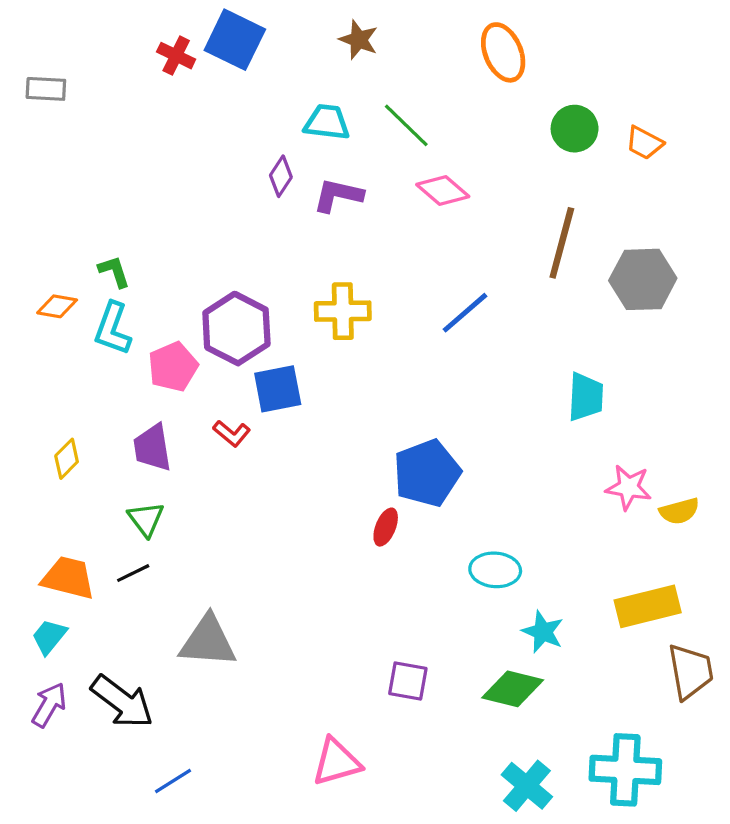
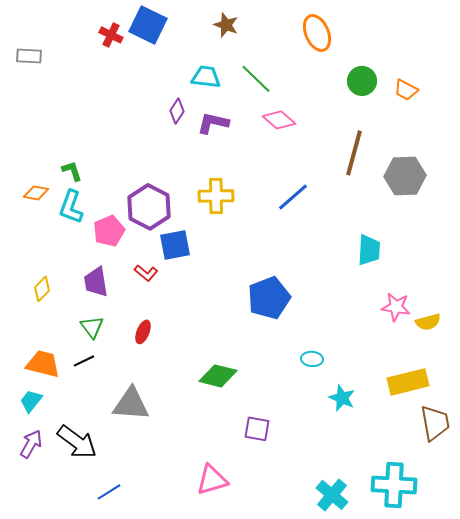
red ellipse: (386, 527) -> (143, 332), moved
cyan ellipse: (495, 570) -> (312, 359), size x0.7
green diamond: (513, 689) -> (218, 376), moved

